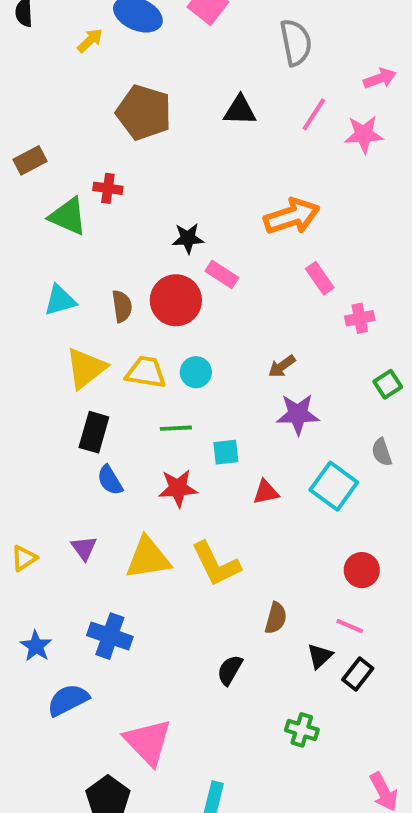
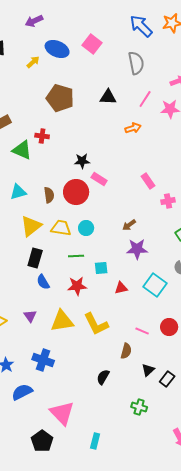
orange arrow: (292, 216) -> (133, 128), moved, size x0.6
pink line: (350, 626) -> (142, 331), moved

